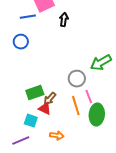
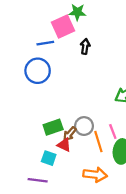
blue circle: (21, 42) -> (38, 71), size x1.5
gray circle: (77, 79) -> (84, 126), moved
orange arrow: (57, 136) -> (95, 175), moved, size x1.5
purple line: (21, 141) -> (38, 180), turned 30

